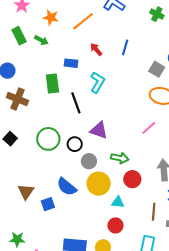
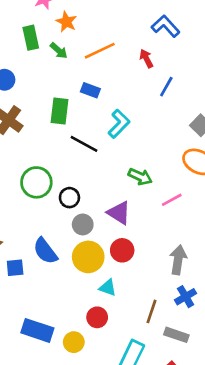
orange star: (51, 17) -> (66, 22), moved
orange line: (83, 21) -> (100, 51), moved
red arrow: (96, 49) -> (146, 59), moved
black line: (76, 103) -> (84, 144), turned -55
purple triangle: (99, 130) -> (119, 213), moved
green arrow: (120, 158) -> (140, 177), moved
red circle: (132, 179) -> (122, 250), moved

